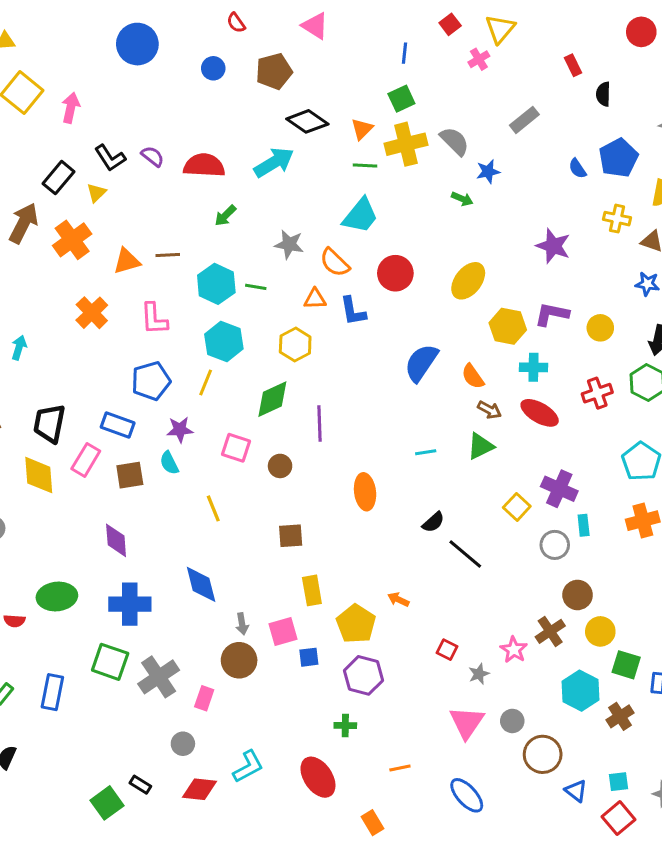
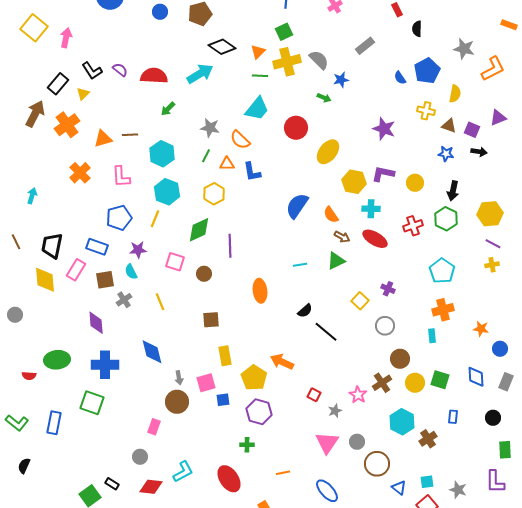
red circle: (395, 273) -> (296, 128), moved
green line: (256, 287) -> (206, 156), moved, turned -72
purple cross: (559, 489) -> (388, 289), size x0.6
cyan rectangle: (584, 525) -> (432, 336), moved
orange arrow: (398, 600) -> (282, 362), size x1.6
green square: (626, 665) -> (440, 380), moved
gray cross: (159, 677) -> (124, 300), moved, size x0.6

